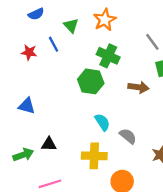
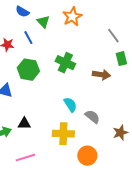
blue semicircle: (36, 14) -> (22, 12), moved, turned 56
green cross: (108, 56) -> (65, 63), moved
green hexagon: (91, 81) -> (28, 70), moved

